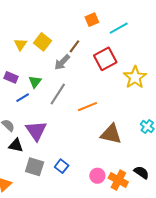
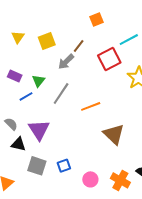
cyan line: (119, 28) -> (129, 40), moved
yellow square: (43, 42) -> (47, 41), turned 30
yellow triangle: (20, 45) -> (18, 37), moved
brown triangle: (111, 134) -> (114, 134), turned 30
blue square: (62, 166) -> (64, 166), turned 32
pink circle: (97, 176) -> (90, 179), moved

